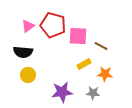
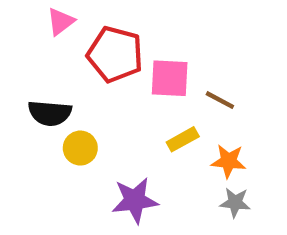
pink triangle: (28, 26) -> (61, 22), moved
yellow circle: (28, 75) -> (80, 148), moved
gray star: (93, 93) -> (235, 203), moved

